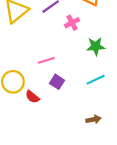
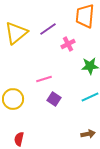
red semicircle: (32, 97) -> (19, 139), moved, turned 64

